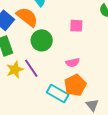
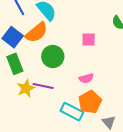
orange semicircle: (27, 17) -> (36, 32), turned 105
purple line: (31, 68) -> (43, 86), turned -42

